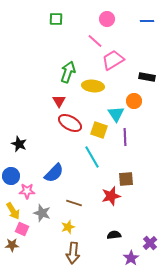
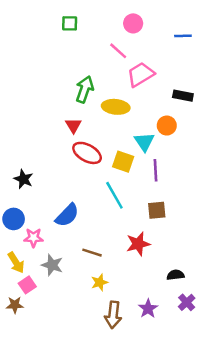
blue line: (147, 21) -> (183, 36), moved
brown square: (126, 179) -> (157, 210), moved
yellow star: (68, 227) -> (100, 282), moved
pink square: (22, 229) -> (27, 285), turned 32
black semicircle: (114, 235) -> (175, 275), moved
brown arrow: (73, 253) -> (113, 315), moved
purple star: (131, 258) -> (148, 309), moved

